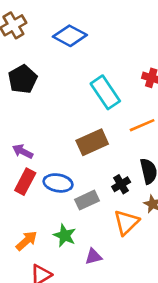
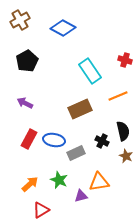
purple arrow: (23, 151) -> (25, 103), moved
black cross: (121, 184) -> (102, 141), turned -32
orange triangle: (126, 222) -> (99, 182), moved, turned 35

